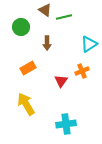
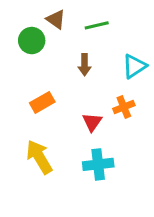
brown triangle: (45, 10) -> (56, 19), moved
brown arrow: (47, 43) -> (85, 65), moved
cyan cross: (66, 124) -> (98, 164), moved

